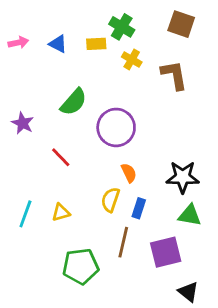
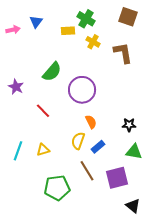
blue triangle: (58, 44) -> (36, 22), moved, turned 40
black star: (183, 177) -> (129, 125), size x0.6
blue rectangle: (139, 208) -> (98, 147), turned 32
brown line: (123, 242) -> (87, 171), turned -45

